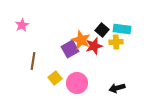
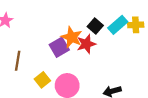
cyan rectangle: (122, 29) -> (118, 25), turned -48
yellow cross: (116, 42) -> (136, 25), moved

